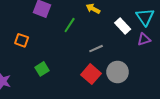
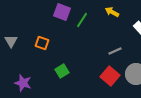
green line: (70, 25) -> (82, 20), moved

